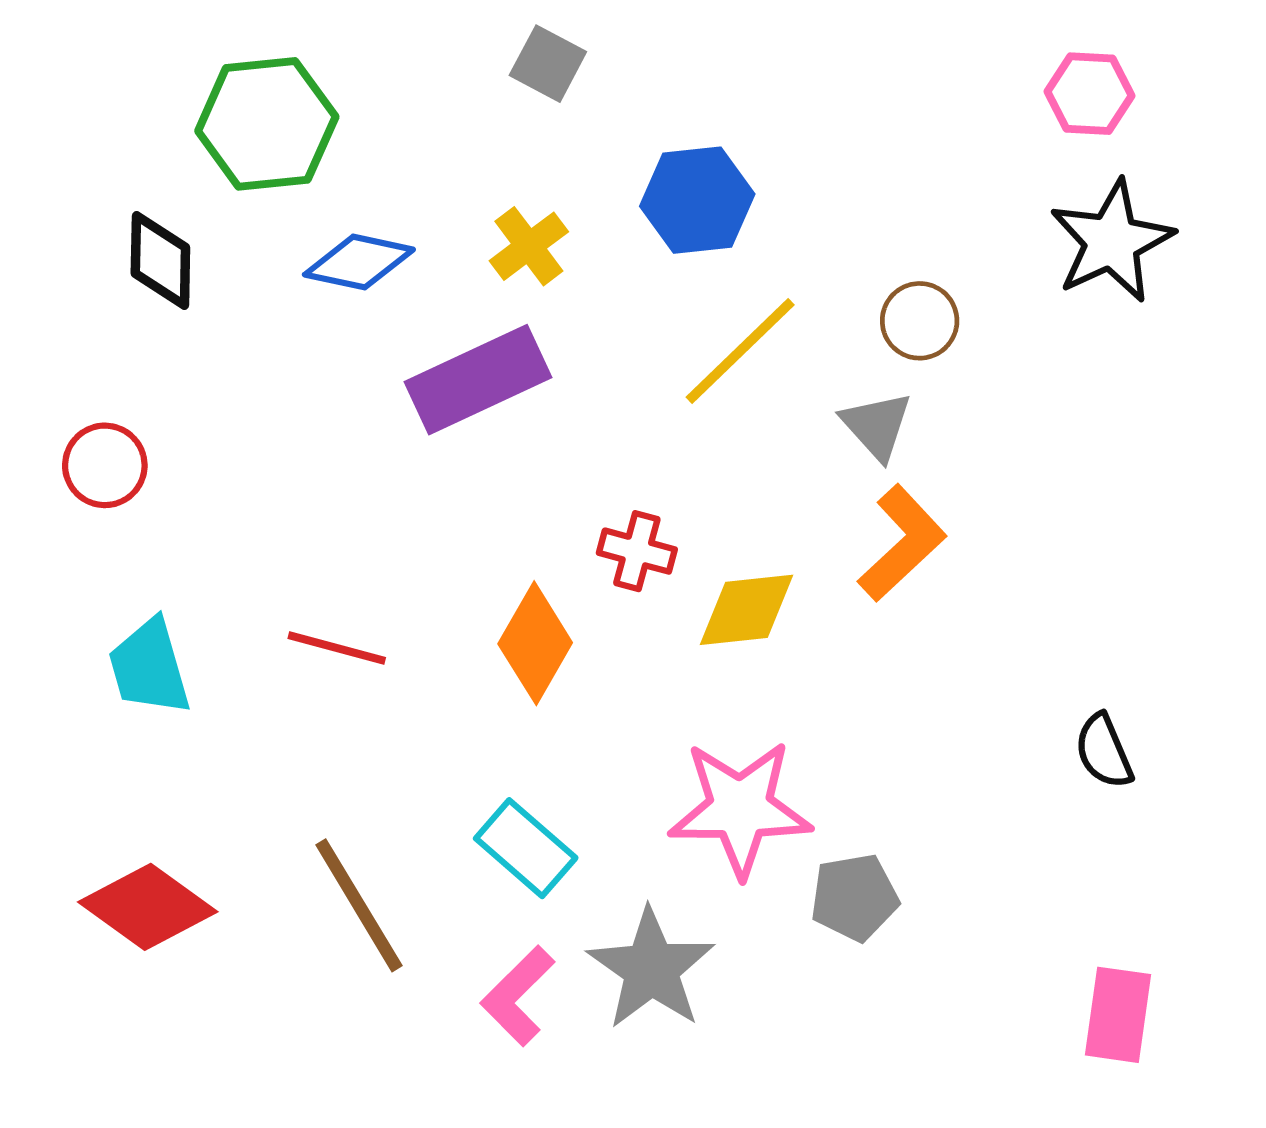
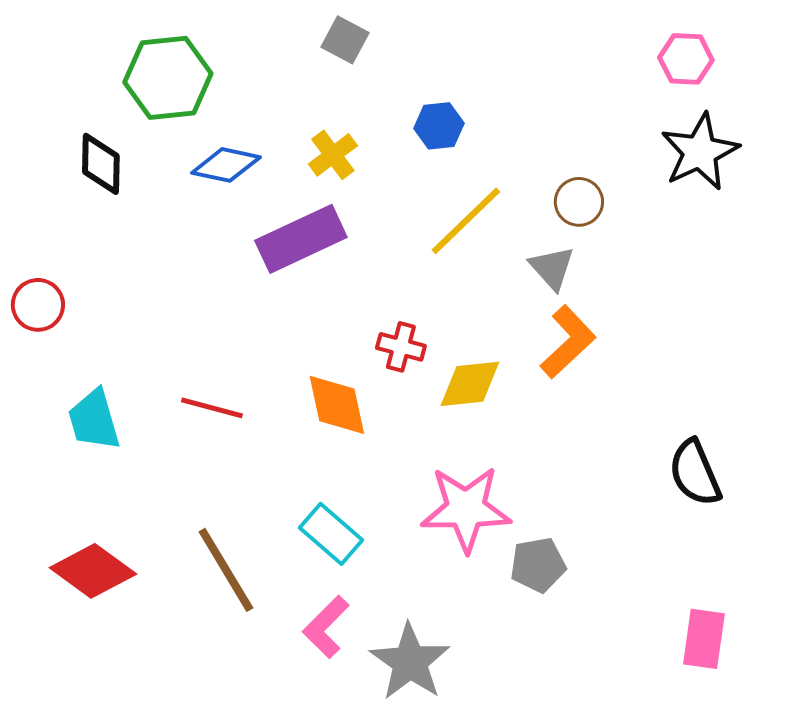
blue hexagon: (697, 200) -> (439, 126), size x0.7
red circle: (105, 465) -> (38, 305), moved
orange diamond: (535, 643) -> (337, 405), turned -42
black semicircle: (1104, 751) -> (695, 473), size x1.4
gray star: (651, 969) -> (410, 662), moved

